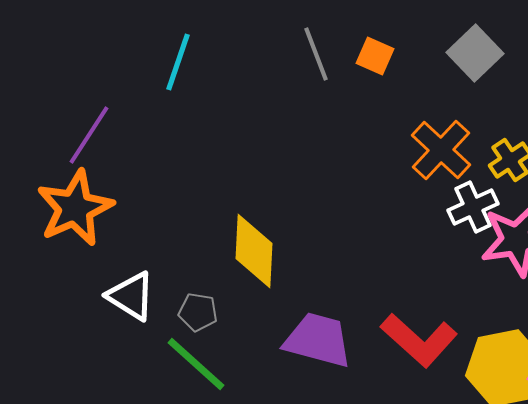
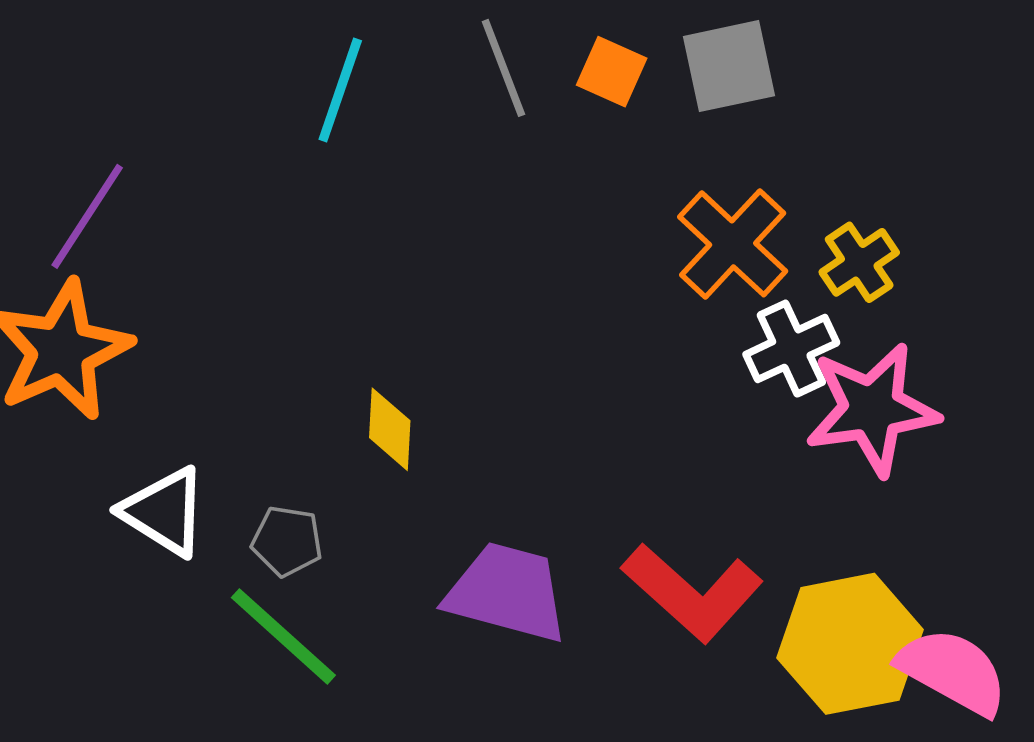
gray square: (475, 53) -> (729, 66), moved, turned 32
cyan line: (178, 62) -> (340, 90), moved
yellow diamond: (254, 251) -> (390, 429), size x0.6

